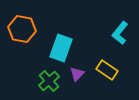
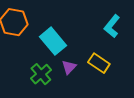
cyan rectangle: (61, 48) -> (53, 41), turned -60

